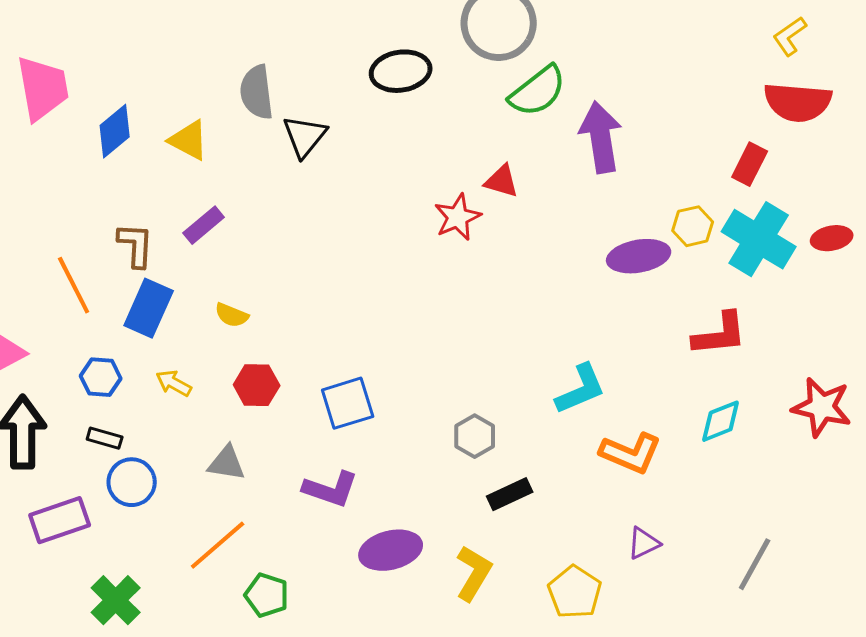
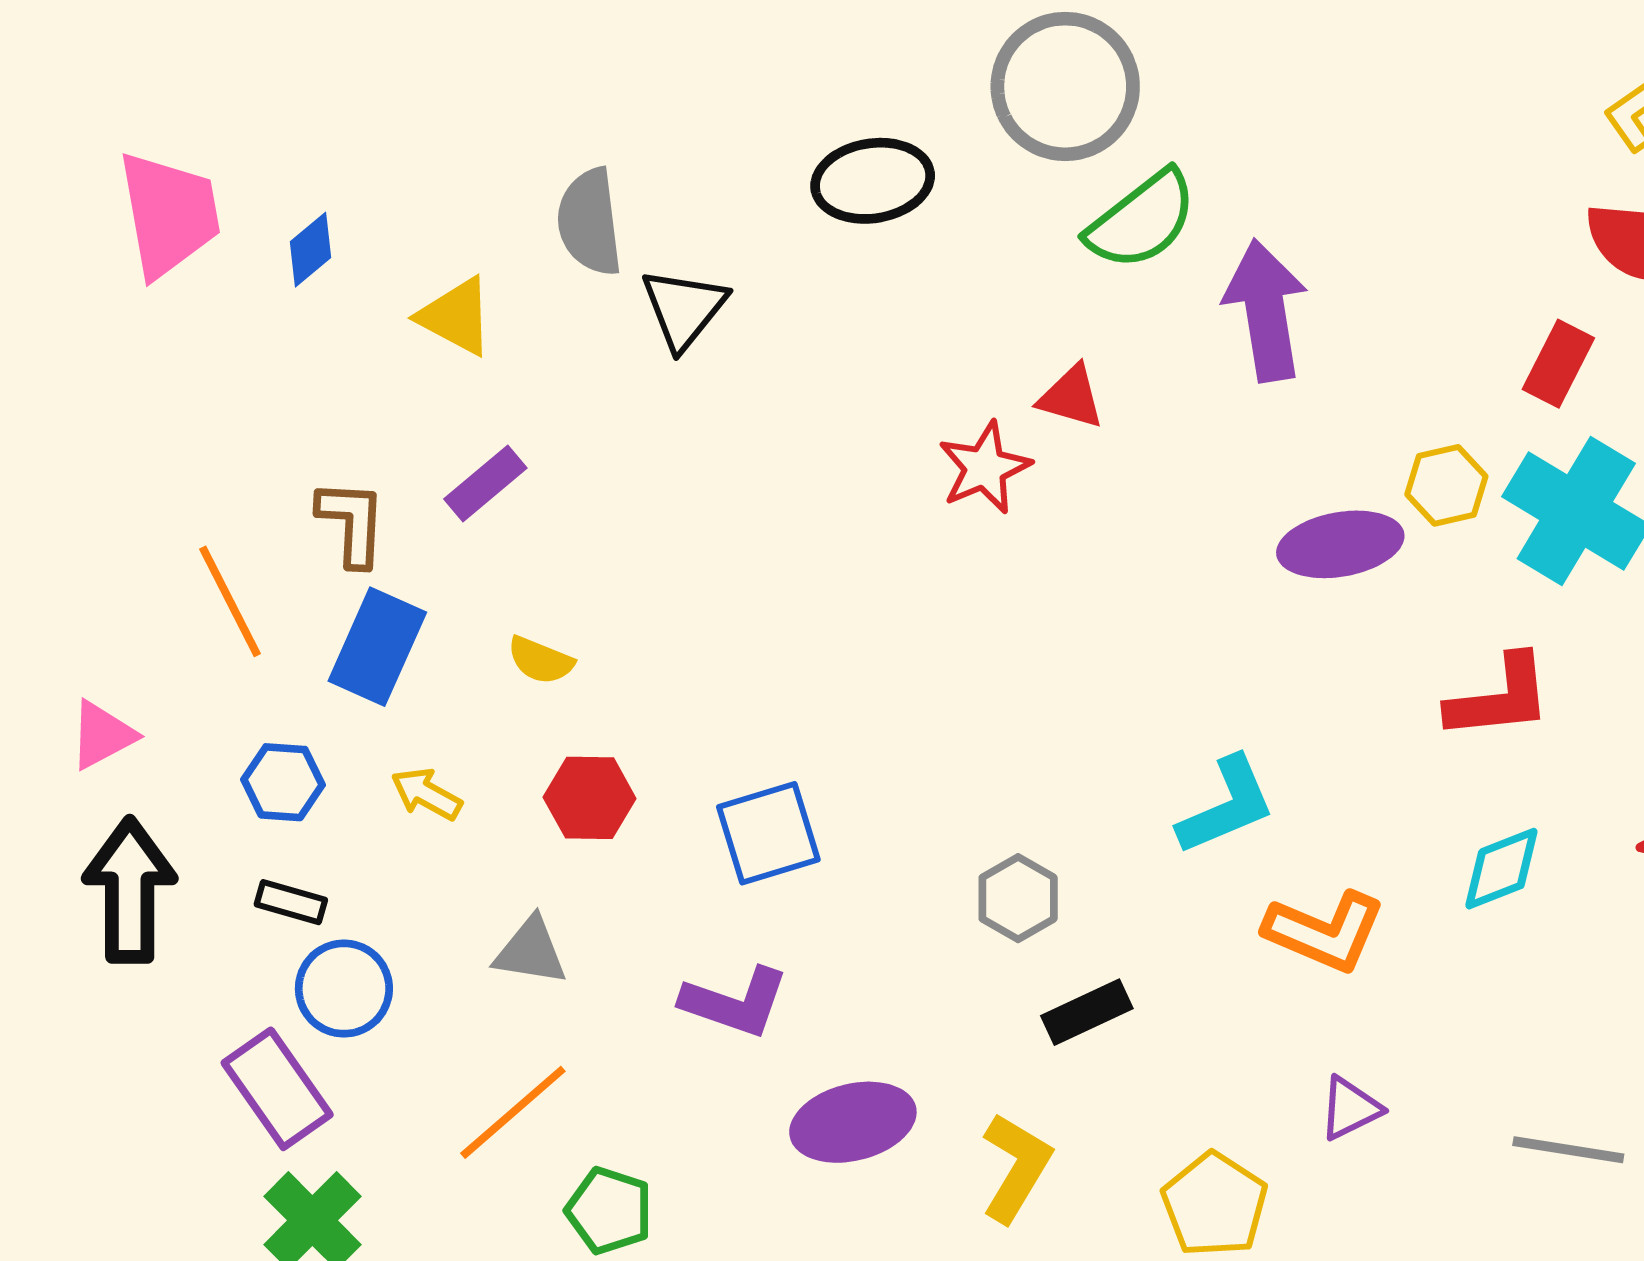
blue diamond: (115, 131) -> (311, 250), moved, size x0.7
purple rectangle: (60, 520) -> (277, 1089), moved, turned 74
gray line: (755, 564) -> (1568, 1150), turned 70

